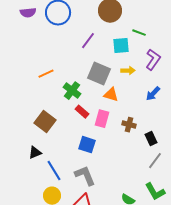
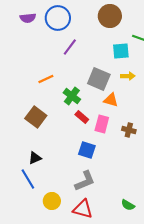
purple line: (88, 41) -> (70, 47), moved
brown square: (45, 122) -> (36, 117), moved
blue line: (54, 171) -> (28, 179), moved
gray L-shape: (85, 176) -> (85, 181), turned 90

